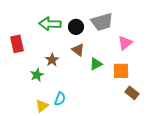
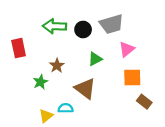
pink triangle: (125, 43) -> (127, 49), moved
brown triangle: (78, 50) -> (85, 88), moved, size x1.5
green triangle: (96, 64) -> (95, 59), moved
cyan semicircle: (60, 99) -> (66, 108), turned -112

